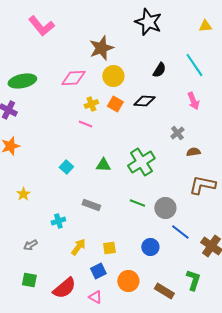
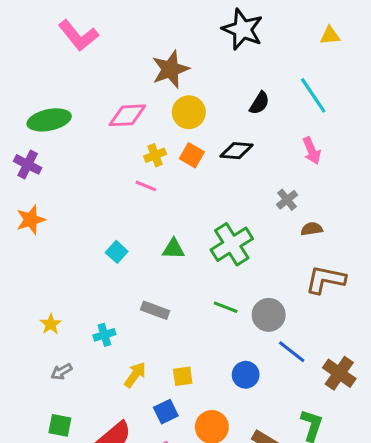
yellow star: (23, 194) -> (51, 324), moved

